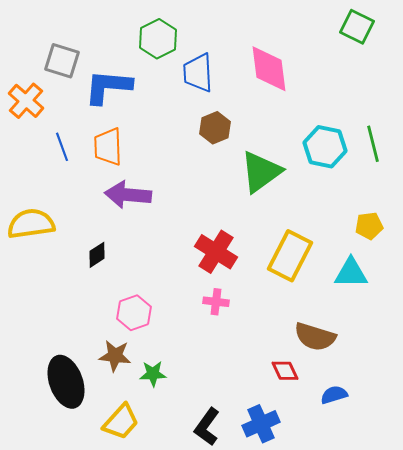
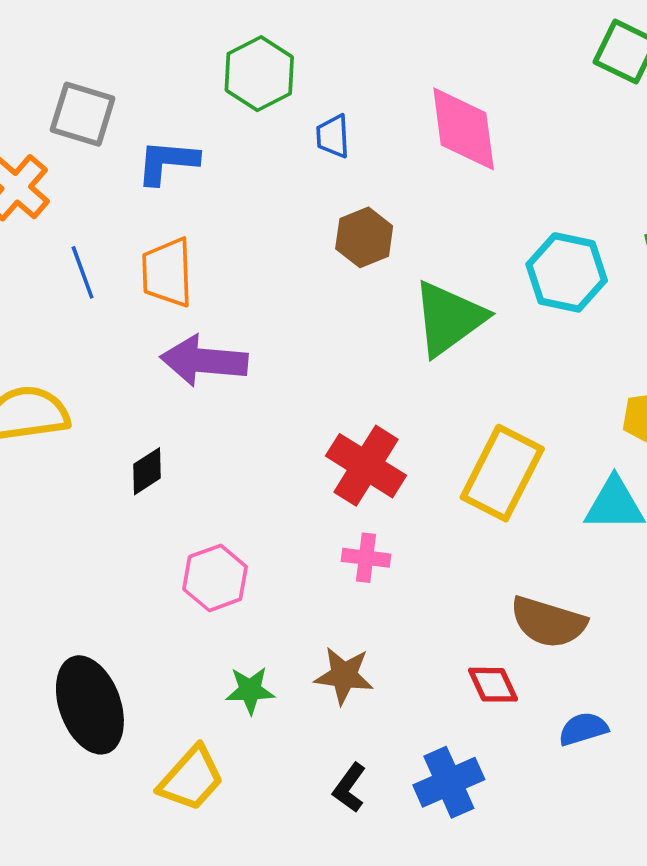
blue trapezoid: (198, 73) -> (333, 136), size x0.6
blue L-shape: (108, 87) -> (167, 162), size x0.7
brown star: (115, 356) -> (344, 675), moved
black L-shape: (207, 427) -> (349, 788), size x0.7

